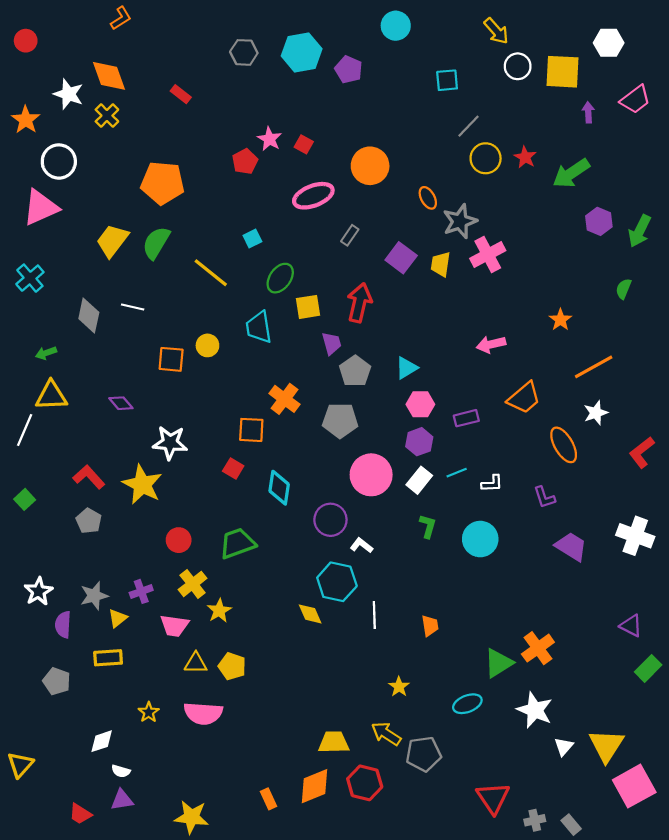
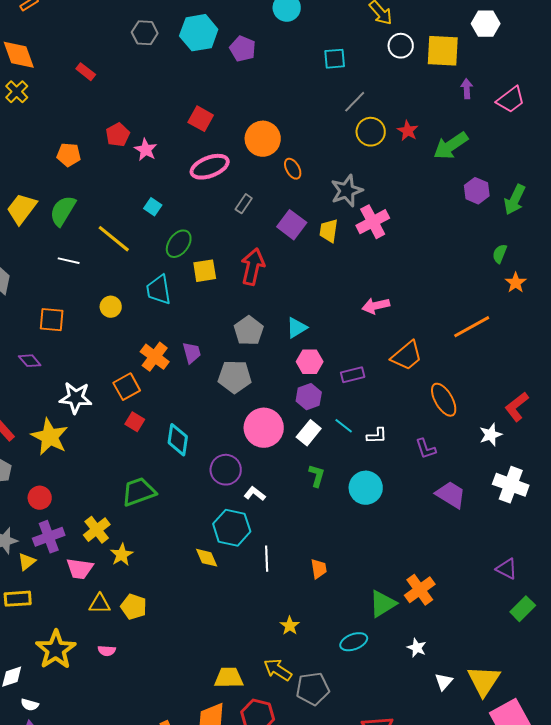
pink trapezoid: (635, 99) -> (511, 100), moved
pink star: (270, 139) -> (146, 150), moved
red square: (304, 144) -> (201, 119), size x1.4
red pentagon: (245, 161) -> (118, 135), moved
orange pentagon: (163, 183) -> (69, 155), size x0.6
orange ellipse: (428, 198) -> (293, 169), moved
cyan square: (252, 238) -> (153, 207), turned -30
white line: (133, 307) -> (69, 261), moved
orange star: (560, 320) -> (516, 283), moved
purple trapezoid: (332, 343) -> (192, 353), moved
orange square: (171, 359) -> (52, 320), moved
orange cross: (284, 399) -> (155, 357), moved
white star: (596, 413) -> (491, 435), moved
orange square: (251, 430) -> (127, 387), moved, turned -32
cyan line: (457, 473) -> (344, 426), turned 60
red circle: (179, 540) -> (40, 498), moved
purple cross: (141, 591) -> (49, 537), size x1.4
white star: (535, 710) -> (417, 648), size x0.6
yellow star: (149, 712) -> (56, 650), size x2.0
pink semicircle: (203, 713) -> (107, 651), size x0.5

